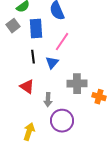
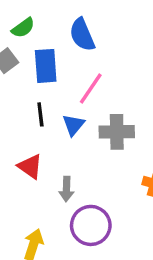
gray cross: (77, 84) -> (117, 132), moved

